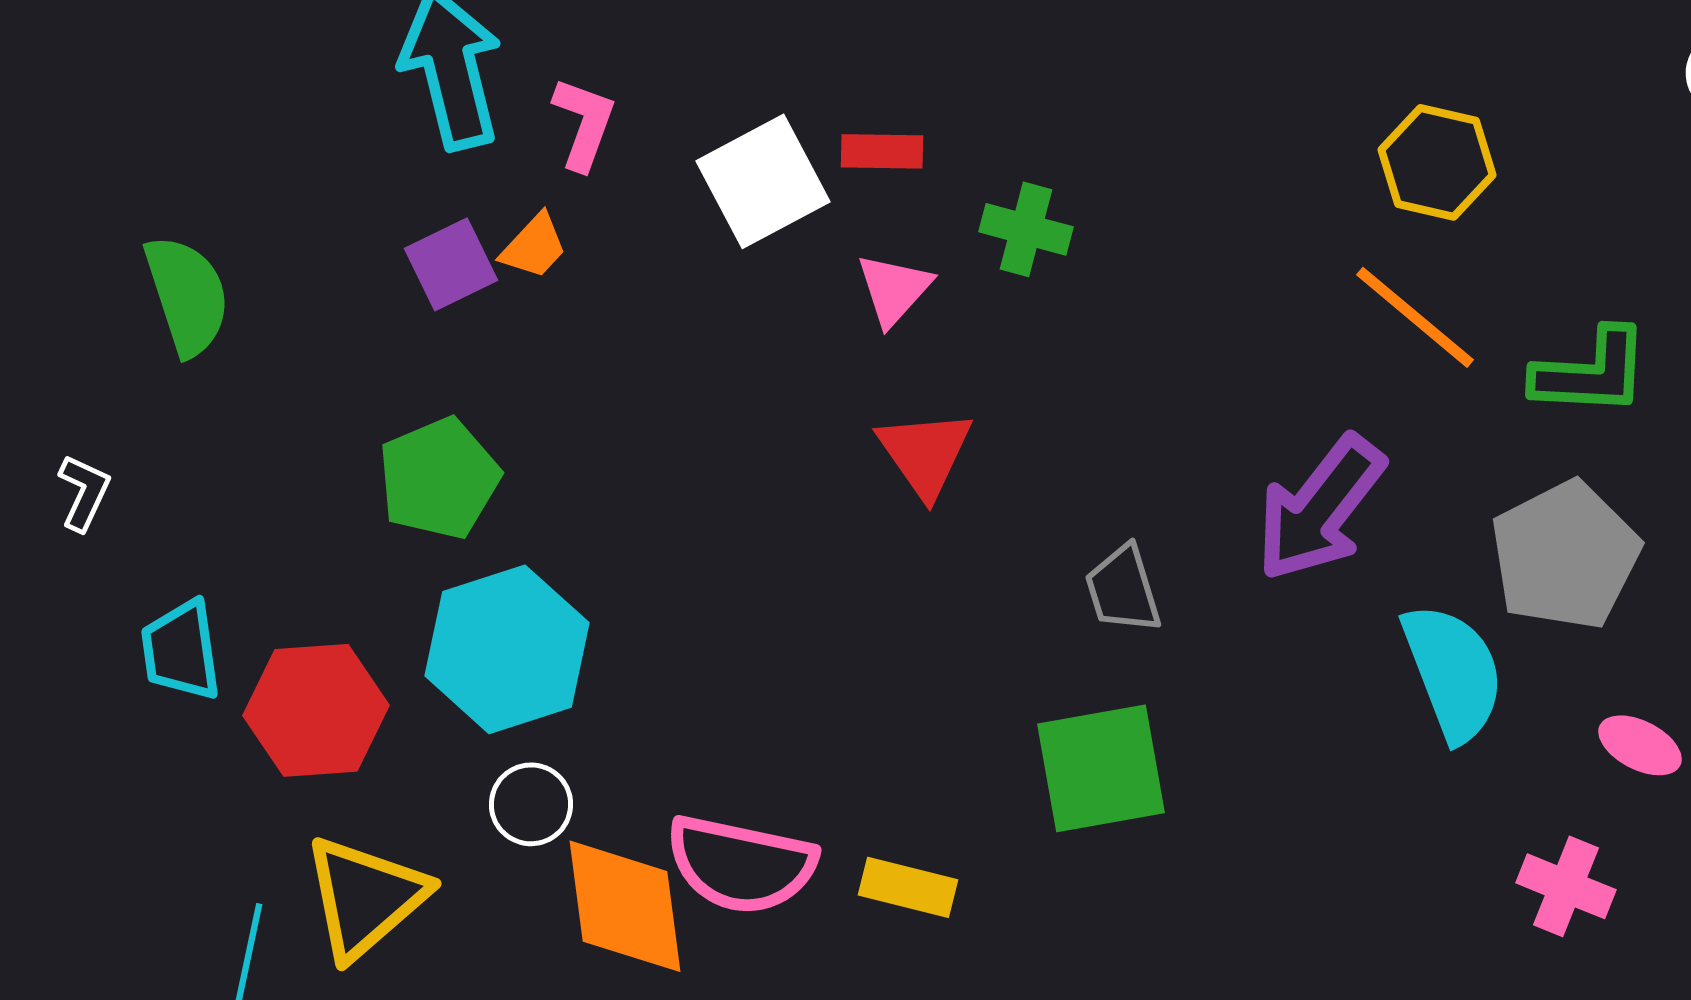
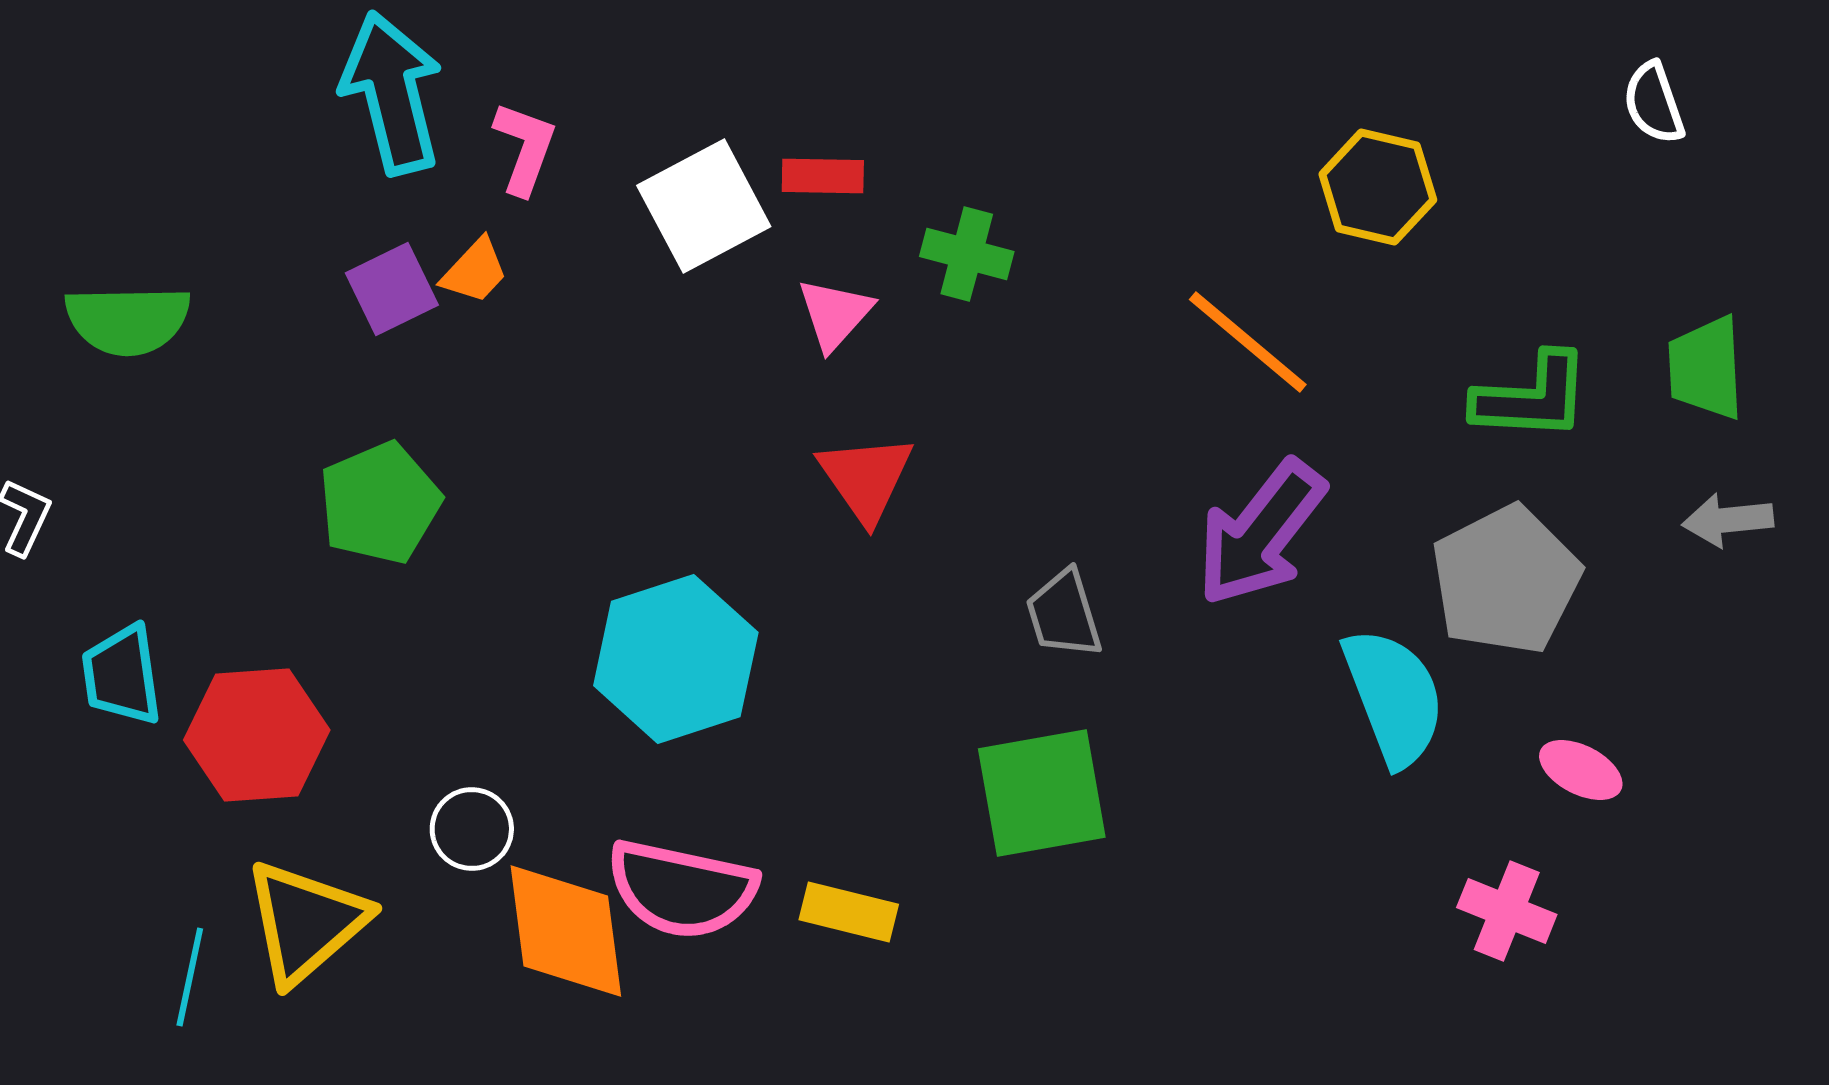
green semicircle: (187, 295) -> (128, 320), turned 107
orange line: (1415, 317) -> (1248, 342), moved
cyan hexagon: (507, 649) -> (676, 659), moved

